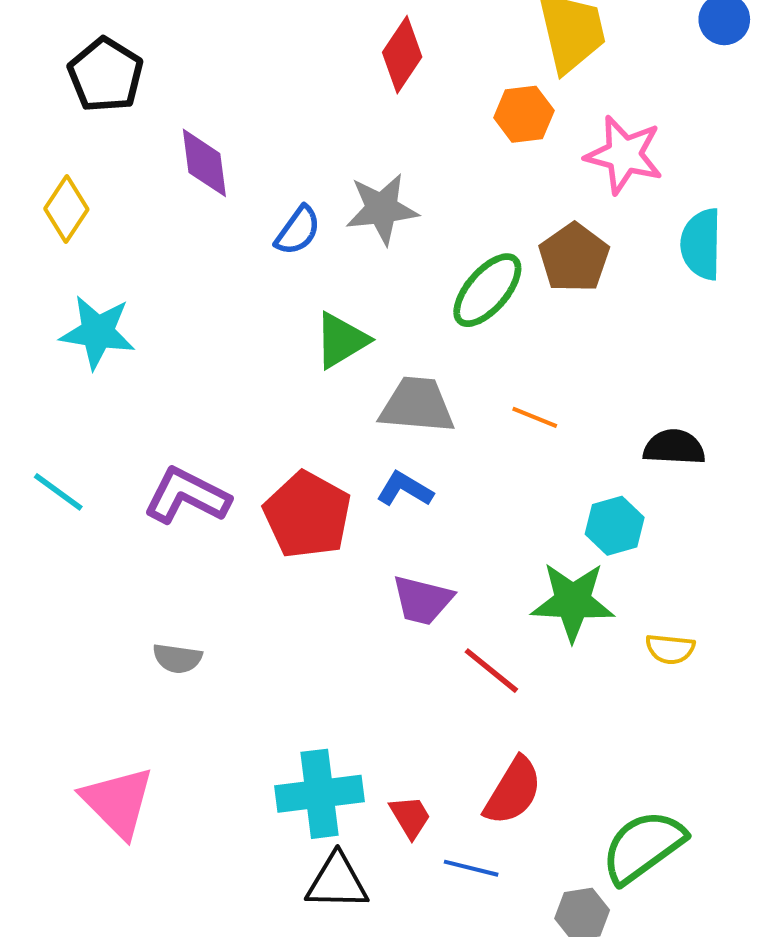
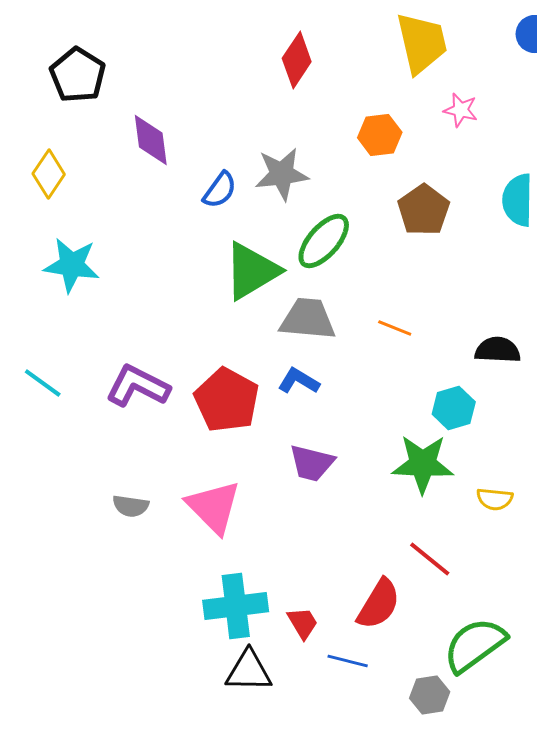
orange hexagon: (524, 114) -> (380, 135), moved
pink star: (624, 155) -> (461, 110), moved, size x0.6
green ellipse: (487, 290) -> (324, 241), moved
green triangle: (341, 340) -> (252, 271), size x1.4
red line: (491, 671) -> (430, 559), moved
pink triangle: (118, 802) -> (214, 507), moved

